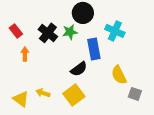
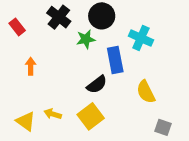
red rectangle: (16, 31) -> (17, 27), moved
black cross: (48, 33) -> (59, 17), moved
gray square: (135, 94) -> (163, 127), moved

